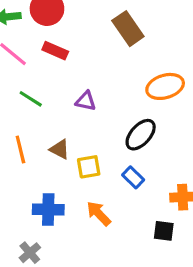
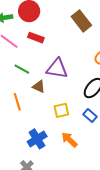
purple triangle: (86, 101) -> (57, 69), size x1.6
brown triangle: (60, 149) -> (39, 87), moved
blue cross: (48, 209) -> (37, 139), turned -30

